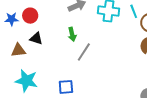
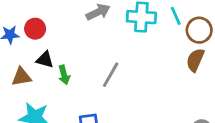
green arrow: (72, 34) -> (64, 75), moved

